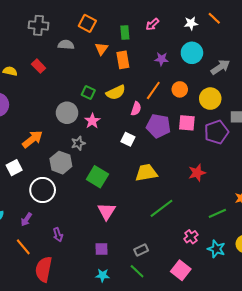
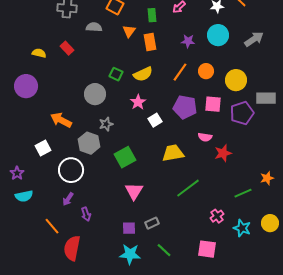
gray arrow: (220, 67) -> (254, 39), moved
pink semicircle: (136, 109) -> (205, 137), moved, turned 80
pink star: (92, 121) -> (138, 102), moved
orange arrow: (32, 139) -> (61, 120), turned -115
white square: (128, 139) -> (155, 120), turned 32
green square: (97, 177) -> (125, 157), turned 30
purple arrow: (26, 219) -> (68, 199), moved
gray rectangle: (141, 250) -> (152, 223), moved
pink square: (181, 270) -> (207, 249), turned -30
cyan star: (103, 275) -> (130, 254), size x1.5

